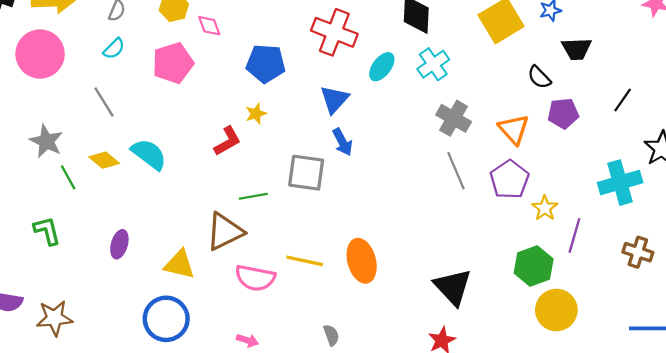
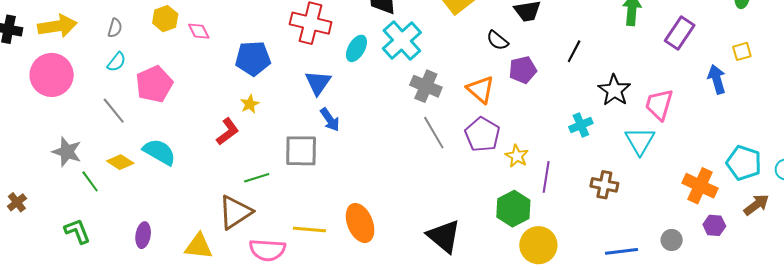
pink pentagon: (173, 63) -> (154, 84), moved
cyan cross: (433, 64) -> (402, 41), size x1.4
cyan cross: (620, 183) -> (581, 125), size x0.6

